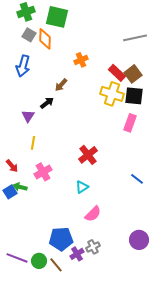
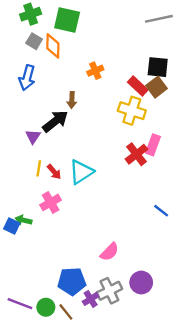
gray line: (135, 38) -> (159, 19), moved
brown arrow: (61, 85) -> (72, 100), turned -40
black square: (134, 96) -> (158, 67), moved
black arrow: (47, 103) -> (55, 121), size x1.6
red cross: (88, 155) -> (136, 154), moved
red arrow: (12, 166) -> (54, 172), moved
cyan triangle: (82, 187) -> (81, 172), moved, size x1.6
blue square: (10, 192) -> (12, 226), turned -32
purple circle: (139, 240) -> (141, 283), moved
gray cross: (93, 247) -> (109, 291), size x1.5

